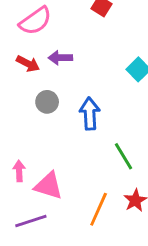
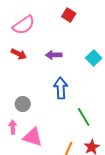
purple arrow: (60, 58) -> (54, 55), moved
gray circle: (47, 102) -> (23, 104), moved

